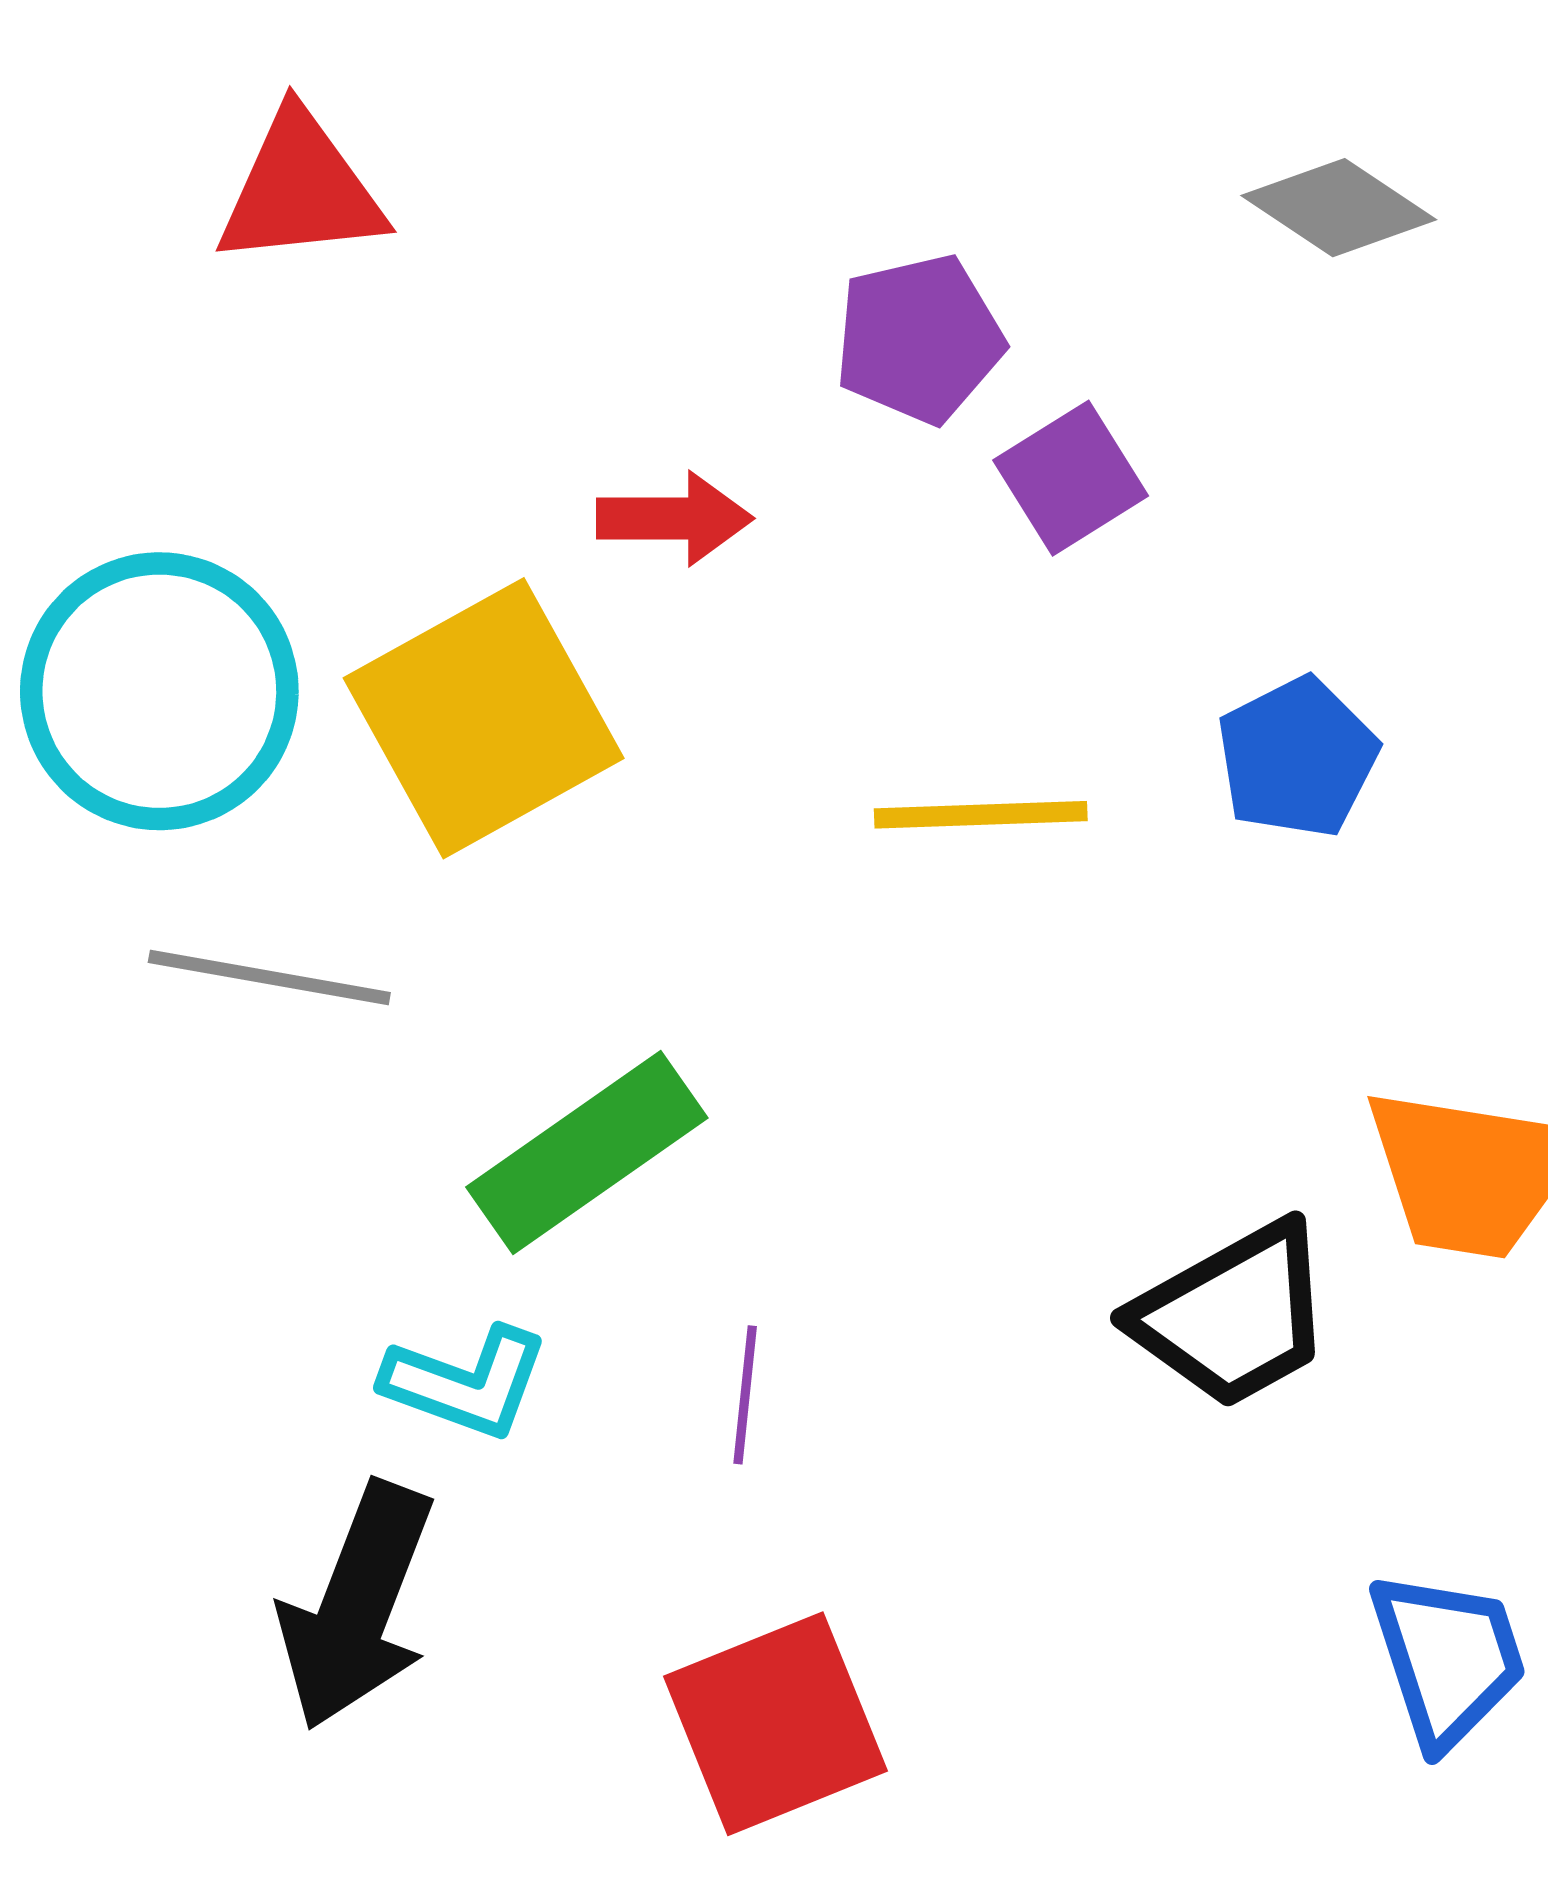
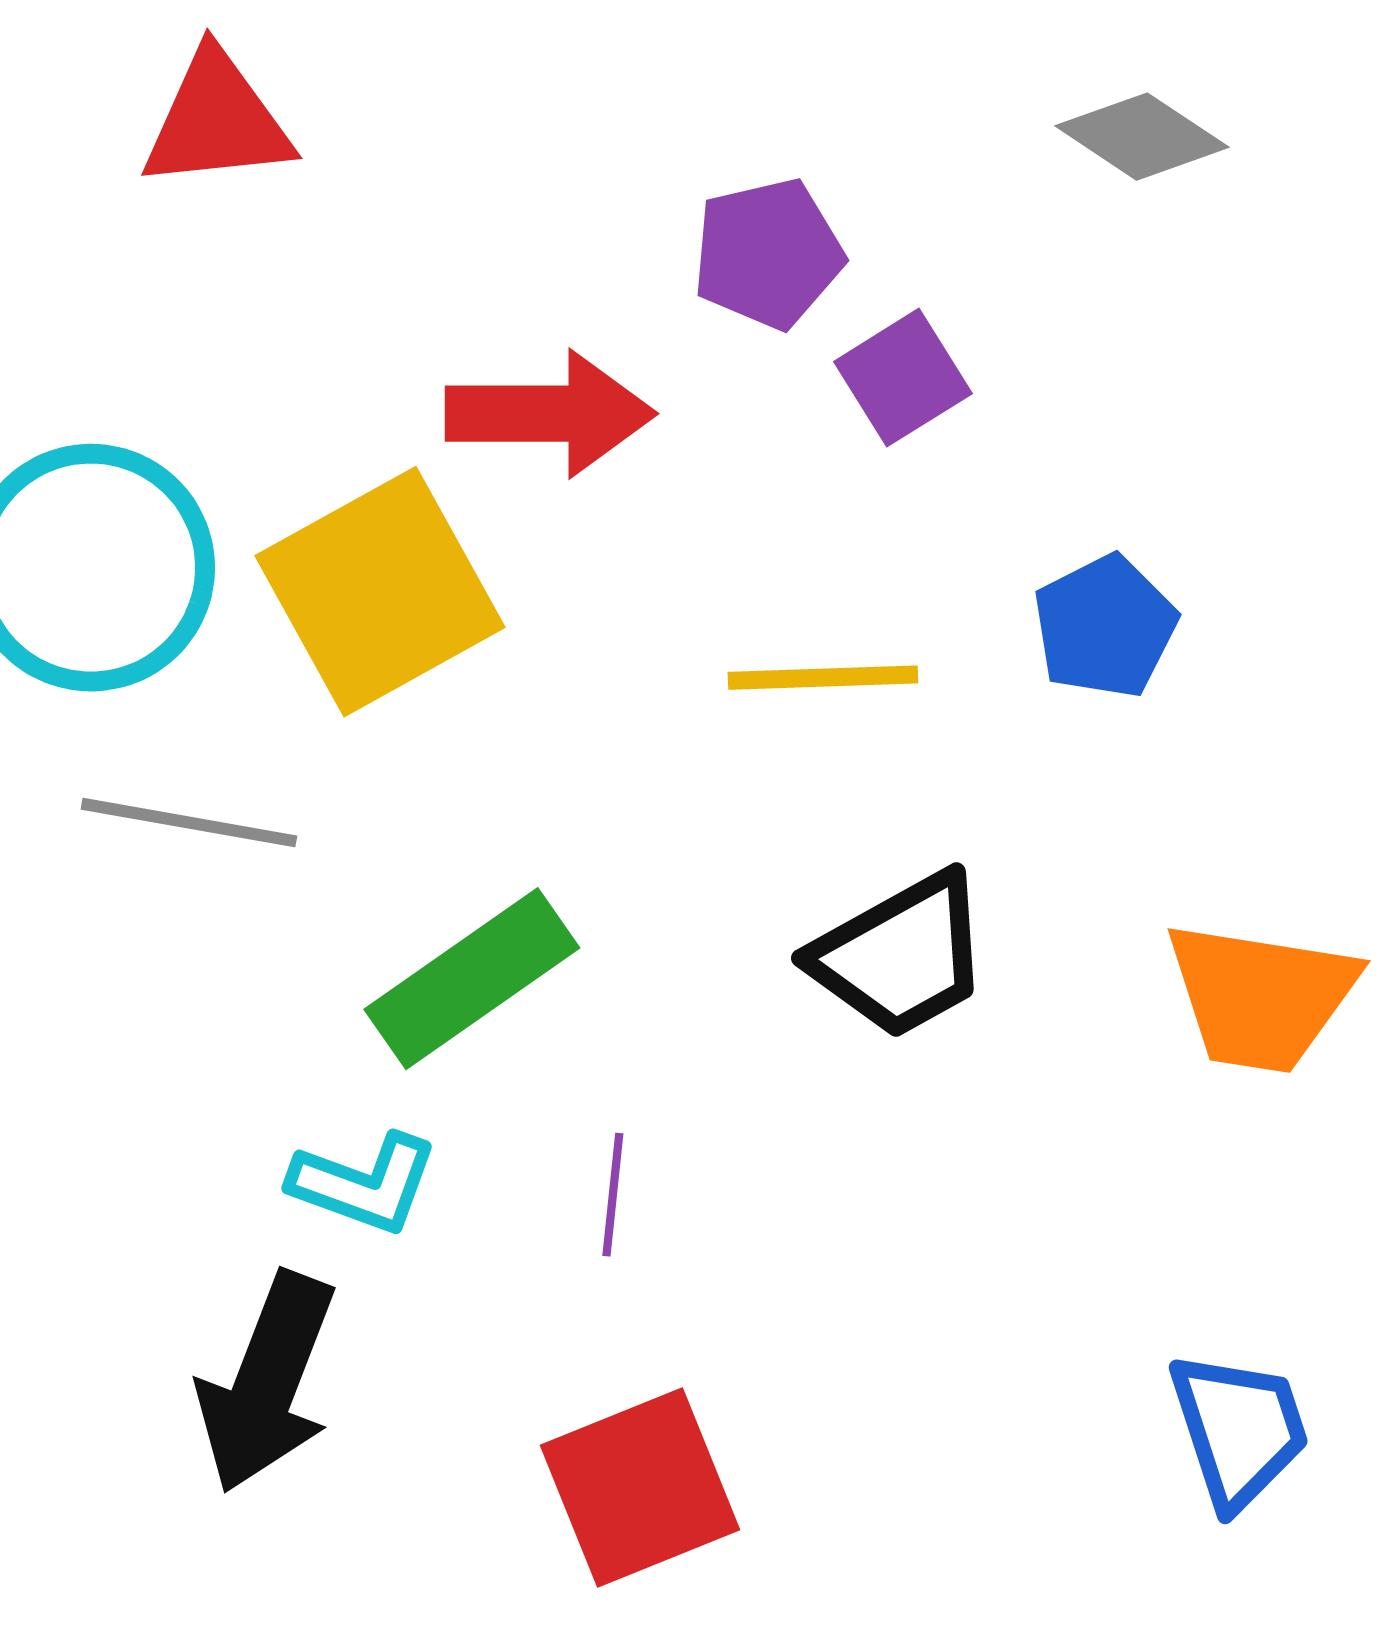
red arrow: (674, 518) -> (550, 414), size x1.5
black trapezoid: (1233, 1315) -> (901, 956), moved

